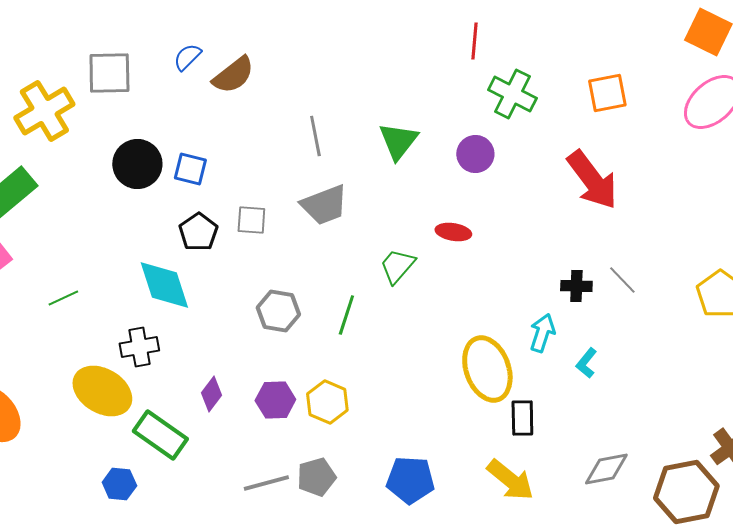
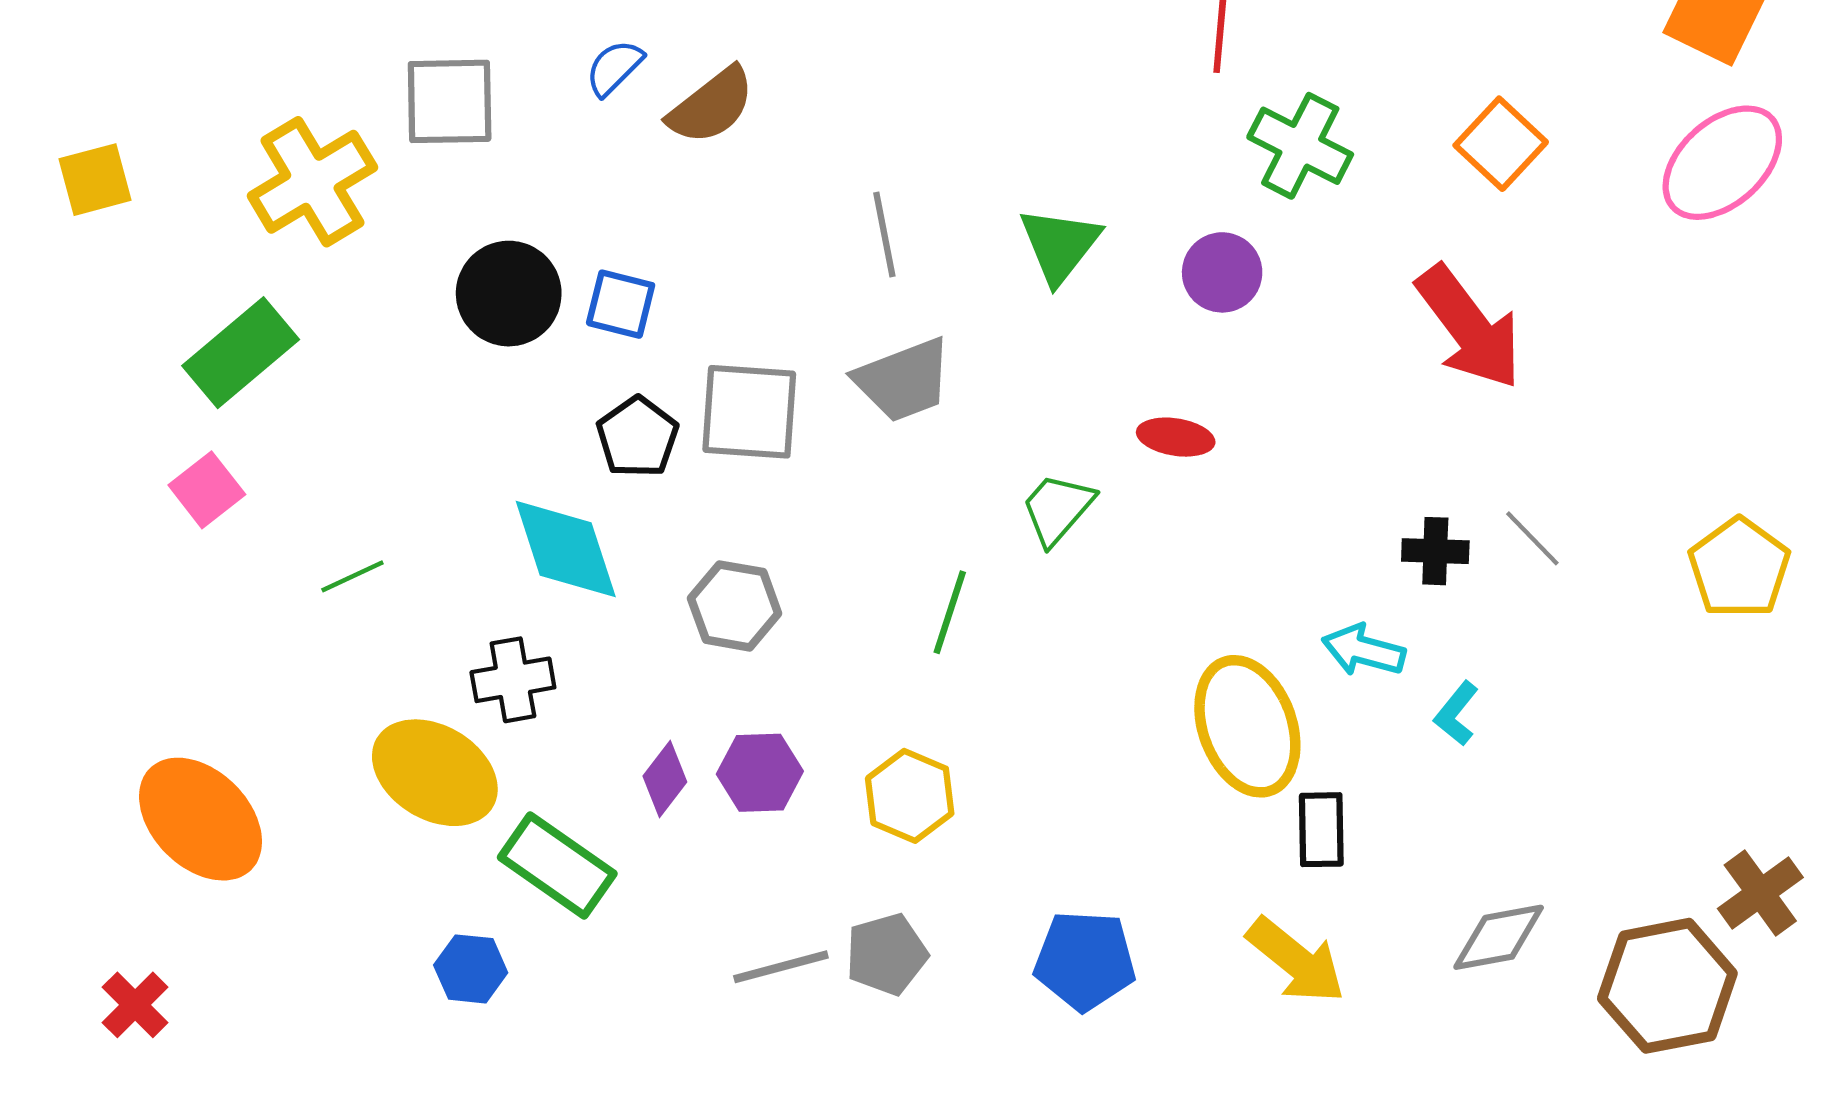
orange square: (607, 93) -> (1501, 144), turned -36
gray square: (251, 220) -> (749, 412), size x1.6
gray hexagon: (278, 311) -> (735, 606), moved
cyan arrow: (542, 333) -> (1364, 650), turned -93
purple hexagon: (275, 400) -> (760, 773), moved

